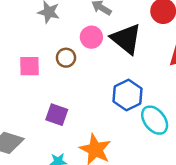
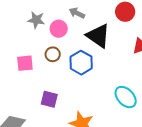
pink circle: (91, 37) -> (59, 29), moved
blue hexagon: (127, 95) -> (81, 63), moved

